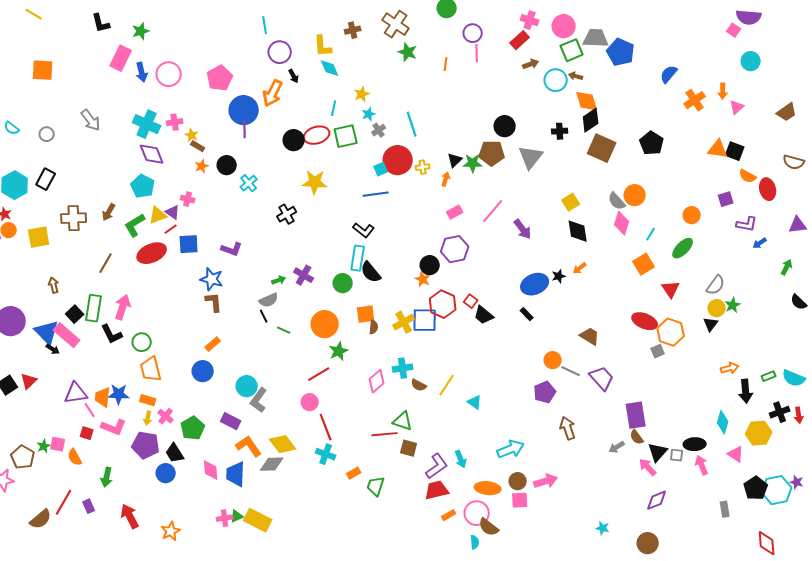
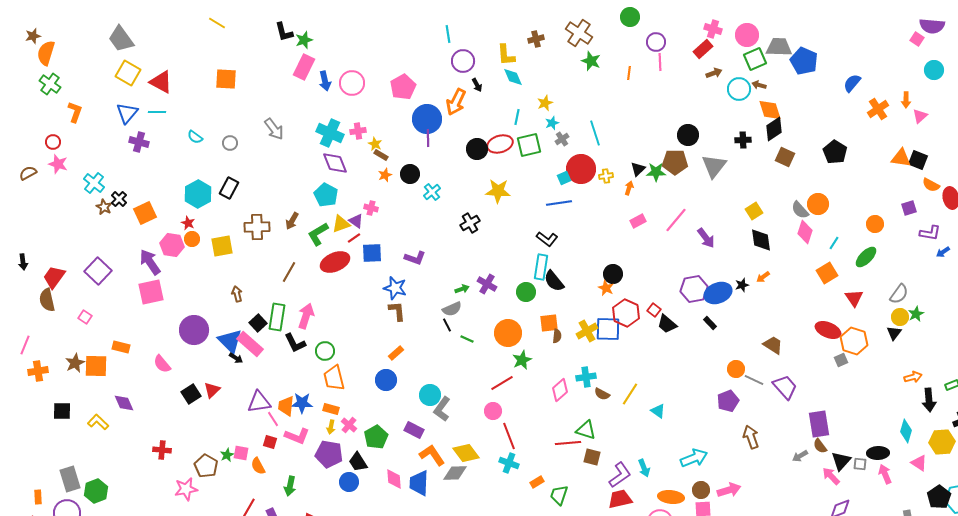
green star: (141, 31) -> (304, 40), moved
brown square: (602, 148) -> (785, 157), size x0.7
purple hexagon: (455, 249) -> (694, 289), moved

